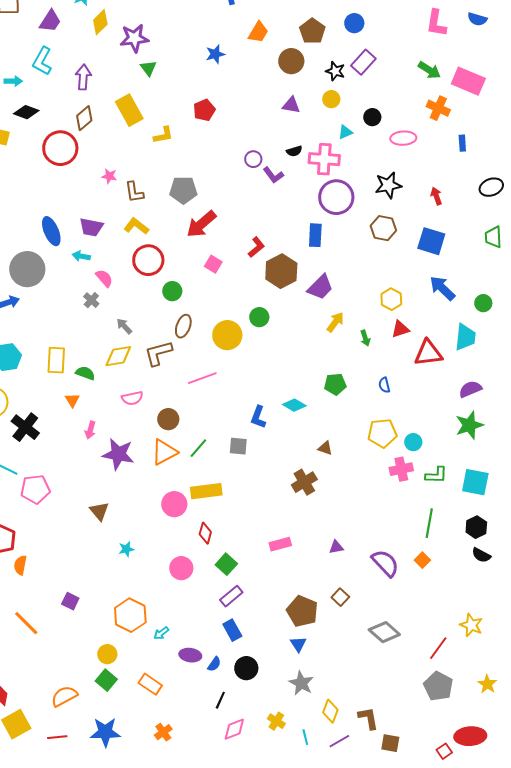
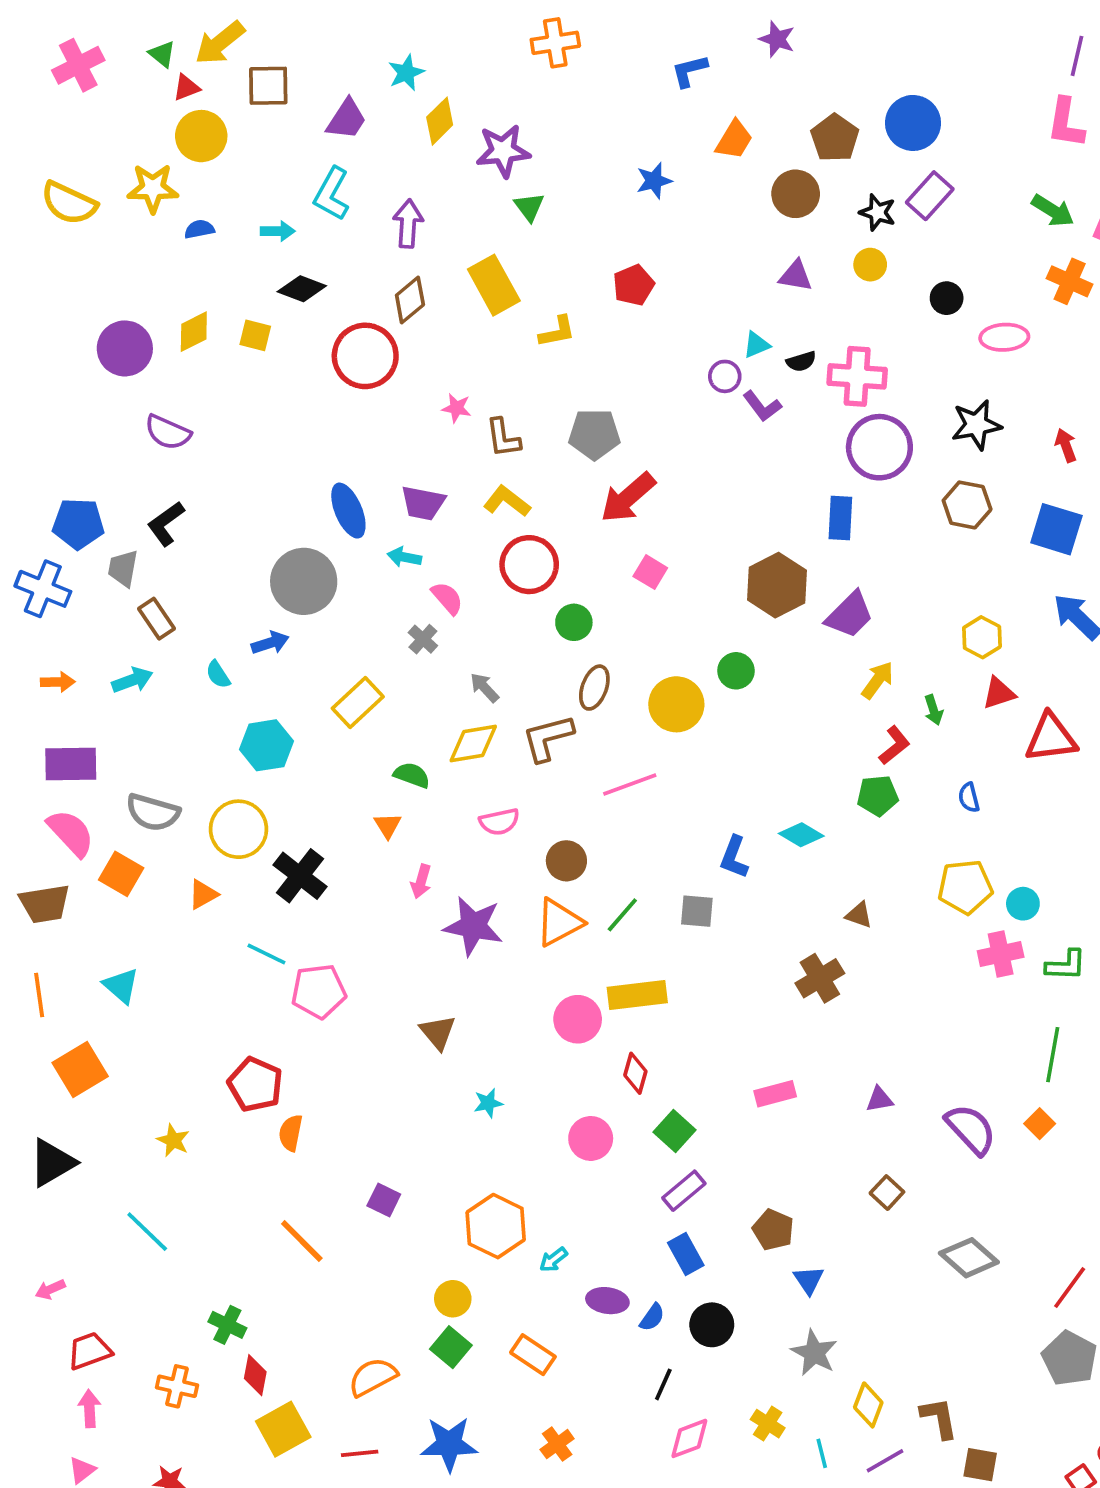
blue circle: (354, 23) -> (913, 123), size x1.5
cyan triangle: (345, 132) -> (756, 345), moved
red L-shape: (256, 247) -> (894, 745), moved
yellow rectangle: (56, 360) -> (358, 702), moved, turned 44
brown pentagon: (302, 611) -> (773, 1230), moved, size x0.7

